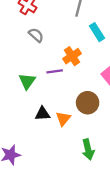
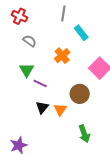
purple line: (55, 71) -> (40, 83), moved, turned 40
green triangle: (27, 81) -> (27, 70), moved
black triangle: (42, 114) -> (42, 107), turned -40

